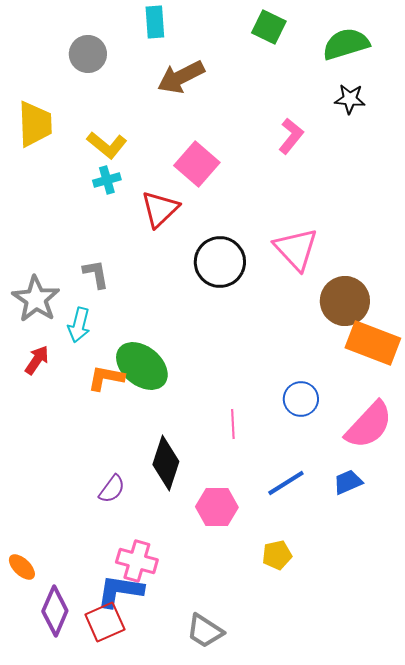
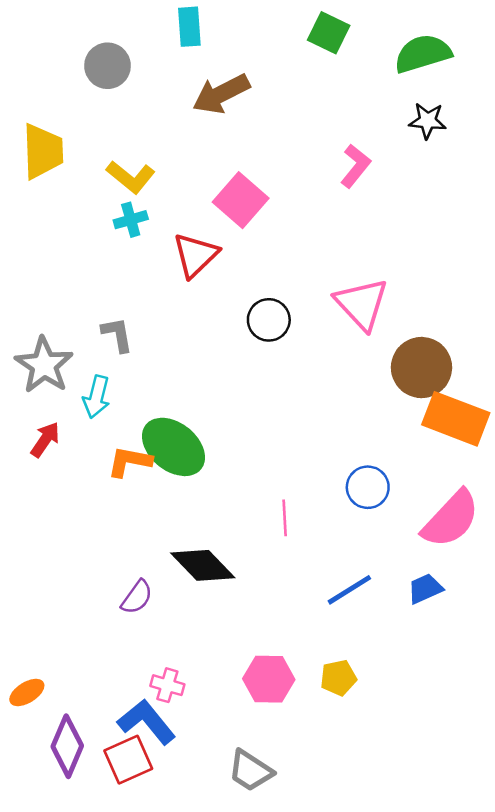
black circle: (220, 262) -> (269, 320), size x0.7
black diamond: (166, 463) -> (203, 565), turned -62
pink hexagon: (217, 507) -> (269, 679), moved
pink cross: (137, 561) -> (167, 685), size x0.7
orange ellipse: (22, 567) -> (27, 692), turned -76
blue L-shape: (120, 591) -> (147, 722), turned 42

